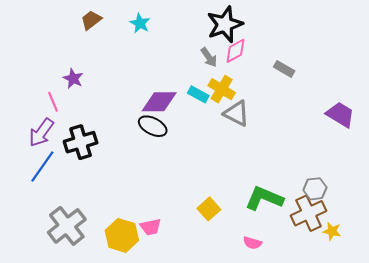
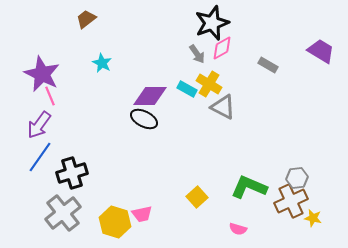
cyan star: (140, 23) -> (102, 63), moved
purple star: (73, 78) -> (42, 74), moved, size x1.8
purple trapezoid: (340, 115) -> (321, 51), moved
black cross: (81, 142) -> (72, 173), moved

